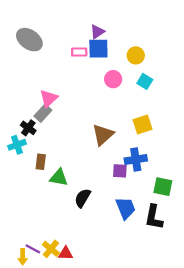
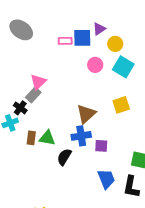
purple triangle: (97, 32) -> (99, 29), moved
cyan square: (145, 81) -> (123, 67), size x1.5
blue cross: (136, 159) -> (81, 136), moved
green triangle: (59, 178) -> (47, 138), moved
black semicircle: (83, 198) -> (64, 157), moved

